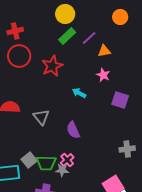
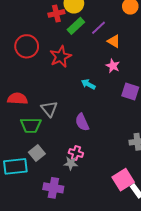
red cross: (15, 31) -> (56, 13), moved
orange triangle: (104, 51) -> (114, 41), turned 40
pink cross: (67, 160) -> (76, 153), turned -32
green trapezoid: (46, 163) -> (31, 125), moved

